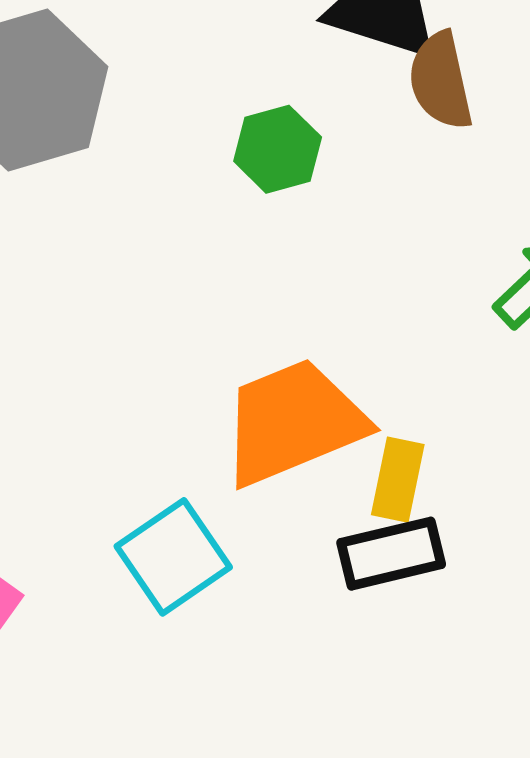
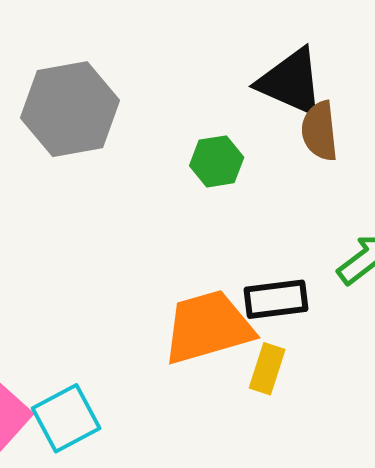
black rectangle: (391, 554) -> (276, 299), moved
cyan square: (173, 557) -> (66, 418), moved

